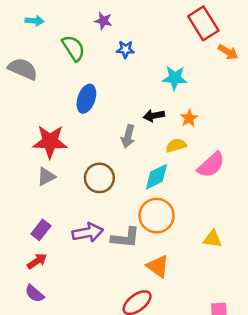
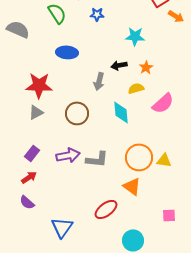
blue ellipse: (86, 99) -> (67, 52), turned 75
cyan diamond: (157, 177) -> (121, 112), turned -70
orange circle: (157, 216) -> (139, 157), moved
orange triangle: (158, 266) -> (132, 186), moved

